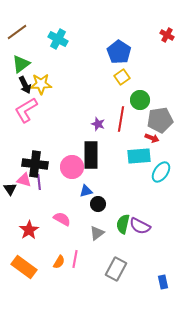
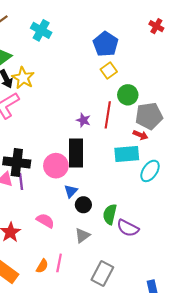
yellow star: (41, 84) -> (23, 78), turned 30
blue triangle: (86, 191) -> (71, 191), turned -32
green semicircle: (123, 224) -> (110, 214), moved

